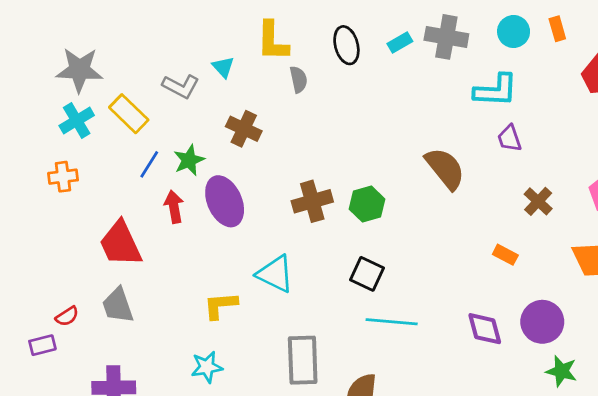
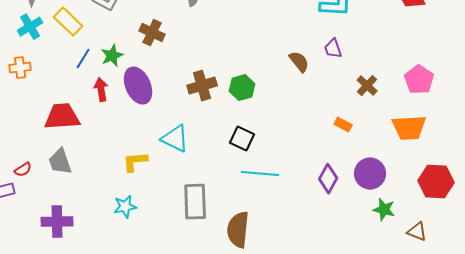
purple trapezoid: (509, 138) -> (333, 49), moved
brown semicircle: (445, 168) -> (299, 62), size x0.7
red trapezoid: (121, 244) -> (62, 117), turned 111
purple diamond: (485, 329) -> (328, 179), turned 44

